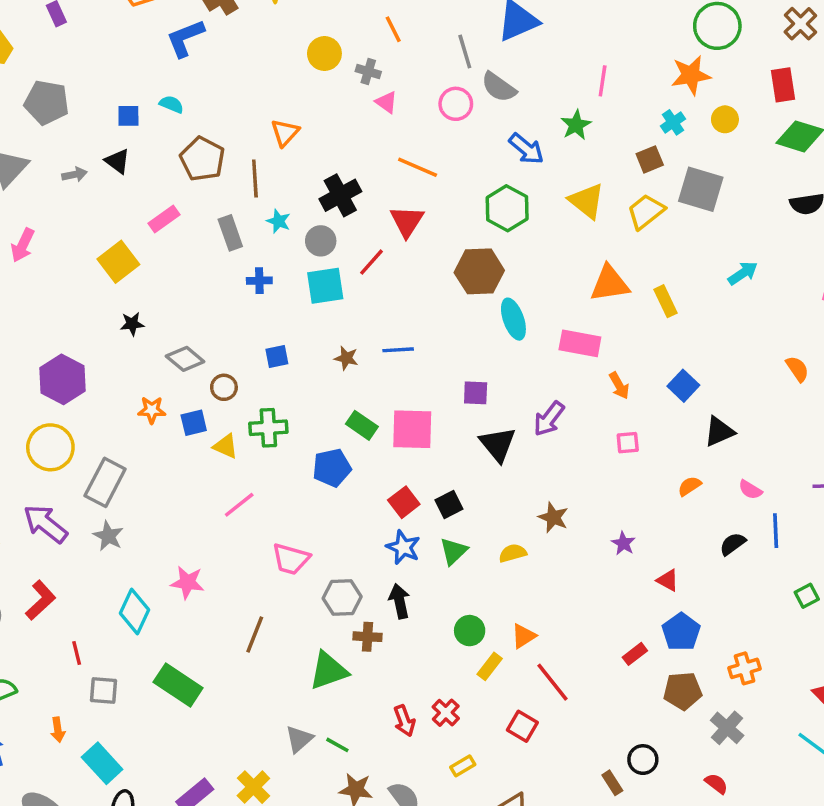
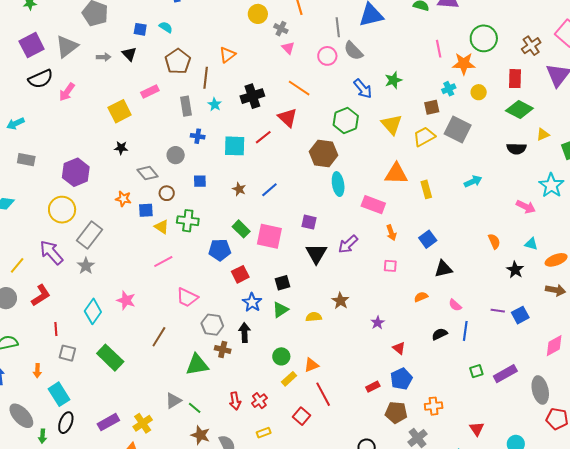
pink line: (603, 81) -> (439, 49), moved, turned -30
red triangle: (407, 221) -> (288, 118), turned -30
gray circle: (321, 241) -> (176, 155), moved
blue line: (398, 350) -> (269, 190), turned -48
red square: (404, 502) -> (240, 274), moved

